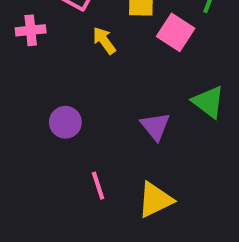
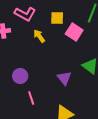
pink line: (98, 186) -> (31, 98), moved

